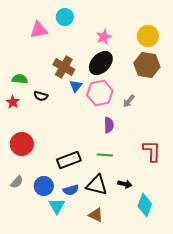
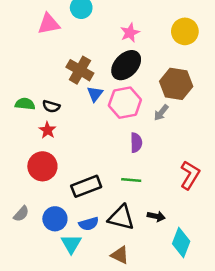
brown hexagon: (147, 65) -> (176, 84), moved
green semicircle: (20, 79) -> (25, 104), moved
red star: (13, 102) -> (47, 130), moved
red circle: (22, 144) -> (42, 166), moved
red L-shape: (152, 151) -> (190, 175), turned 30

